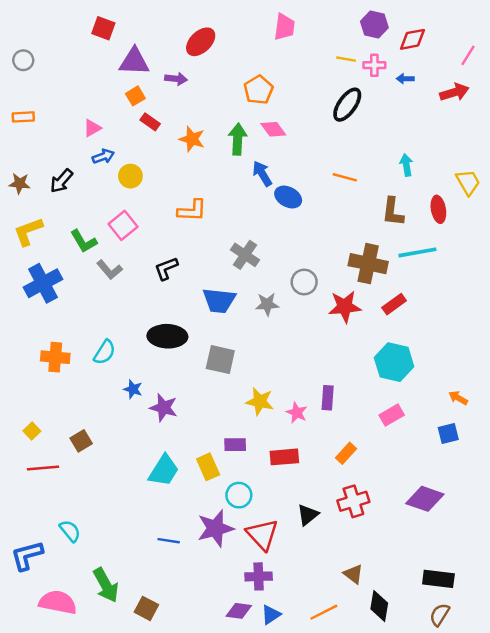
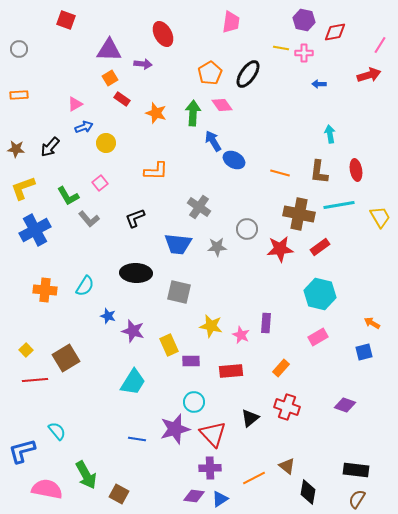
red square: (103, 28) -> (66, 20), moved
red ellipse: (201, 42) -> (163, 34), turned -75
blue arrow: (405, 79) -> (319, 84), moved
black ellipse: (347, 105) -> (248, 74), moved
orange line: (345, 177) -> (280, 173), moved
yellow trapezoid: (468, 182) -> (380, 217), moved
pink square: (123, 225) -> (100, 183), size x0.7
brown square: (81, 441) -> (66, 358), size x1.5
yellow rectangle: (208, 467) -> (169, 345), moved
purple diamond: (425, 499) -> (345, 405), size x0.7
red cross: (353, 501) -> (287, 407), turned 35
orange line: (324, 612) -> (254, 478), moved

